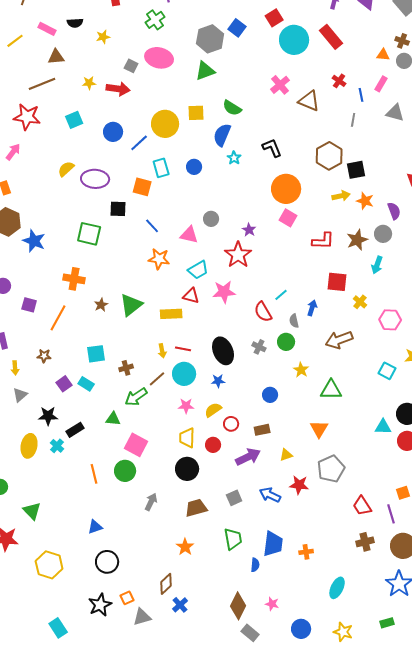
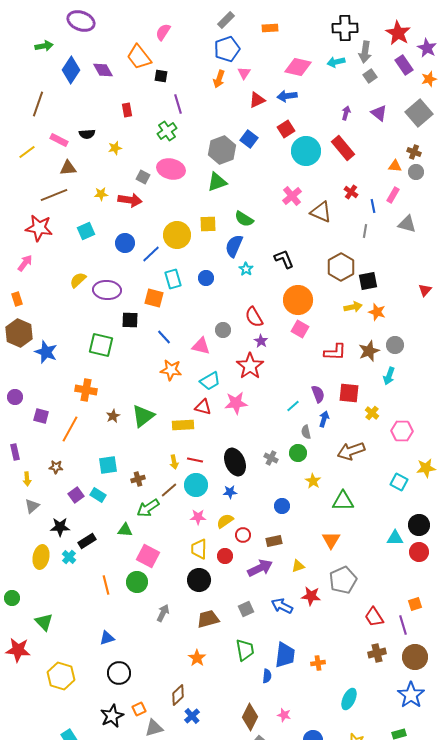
purple semicircle: (394, 211) -> (318, 394), moved
red semicircle: (263, 312) -> (254, 317), moved

